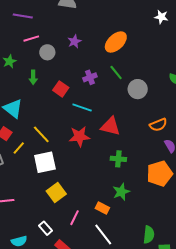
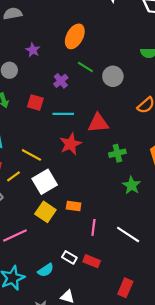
yellow line: (19, 148) -> (13, 176), turned 32
yellow square: (56, 192) -> (45, 212), moved
orange rectangle: (102, 208) -> (74, 206), moved
white rectangle: (45, 228) -> (69, 257), moved

